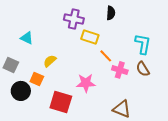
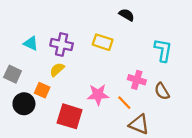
black semicircle: (111, 13) -> (127, 15), turned -64
purple cross: (74, 19) -> (62, 44), moved
orange line: (106, 56) -> (124, 103), moved
brown semicircle: (143, 69) -> (162, 91), moved

